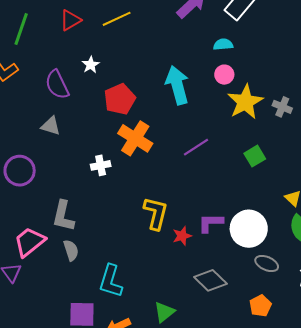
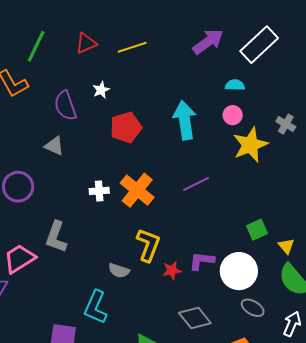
gray cross: (282, 107) -> (286, 124), moved
orange cross: (135, 138) -> (137, 190), moved
green square: (255, 156) -> (257, 230), moved
gray semicircle: (71, 250) -> (119, 271), moved, turned 120

